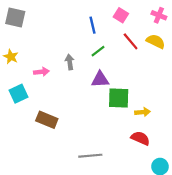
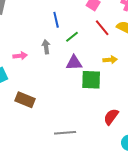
blue line: (93, 25) -> (56, 20), moved
yellow arrow: (143, 112) -> (110, 60), moved
red semicircle: (140, 138) -> (111, 117), turned -78

